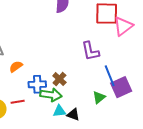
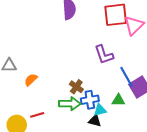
blue cross: (37, 84) -> (90, 100), moved
green triangle: (99, 97) -> (118, 100), turned 48
cyan triangle: (59, 111) -> (100, 110), moved

